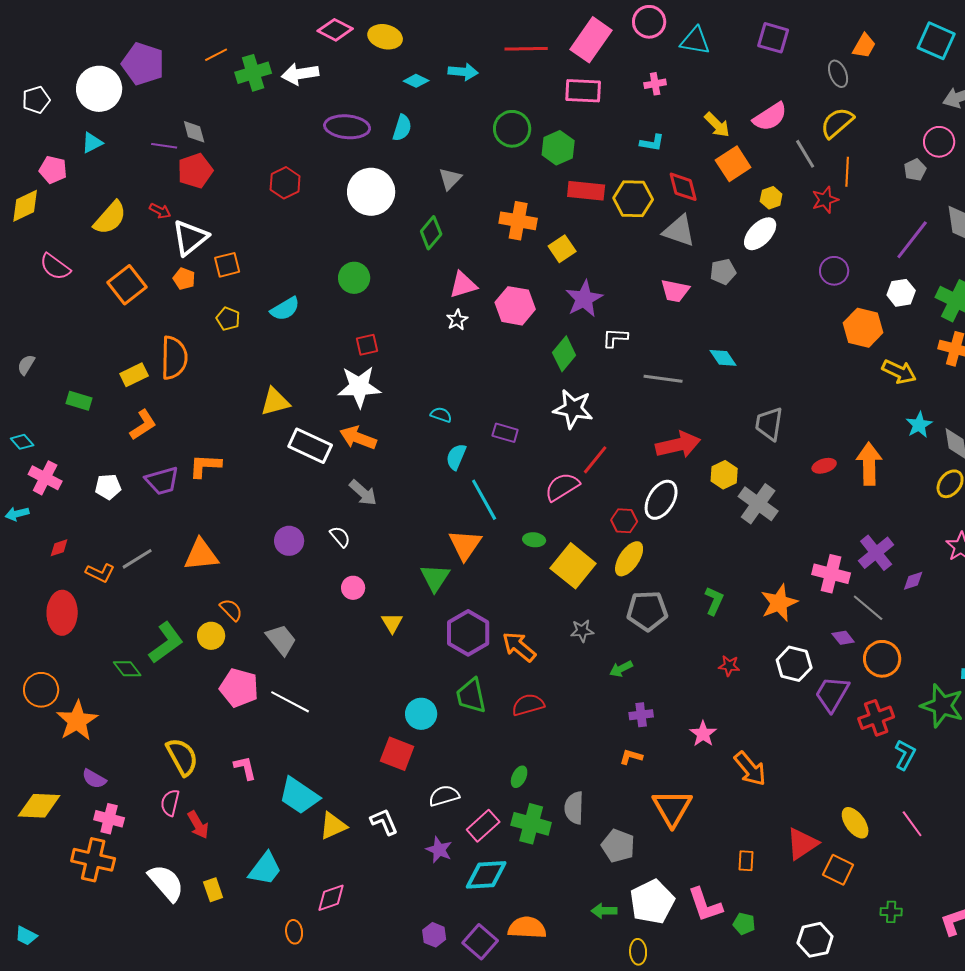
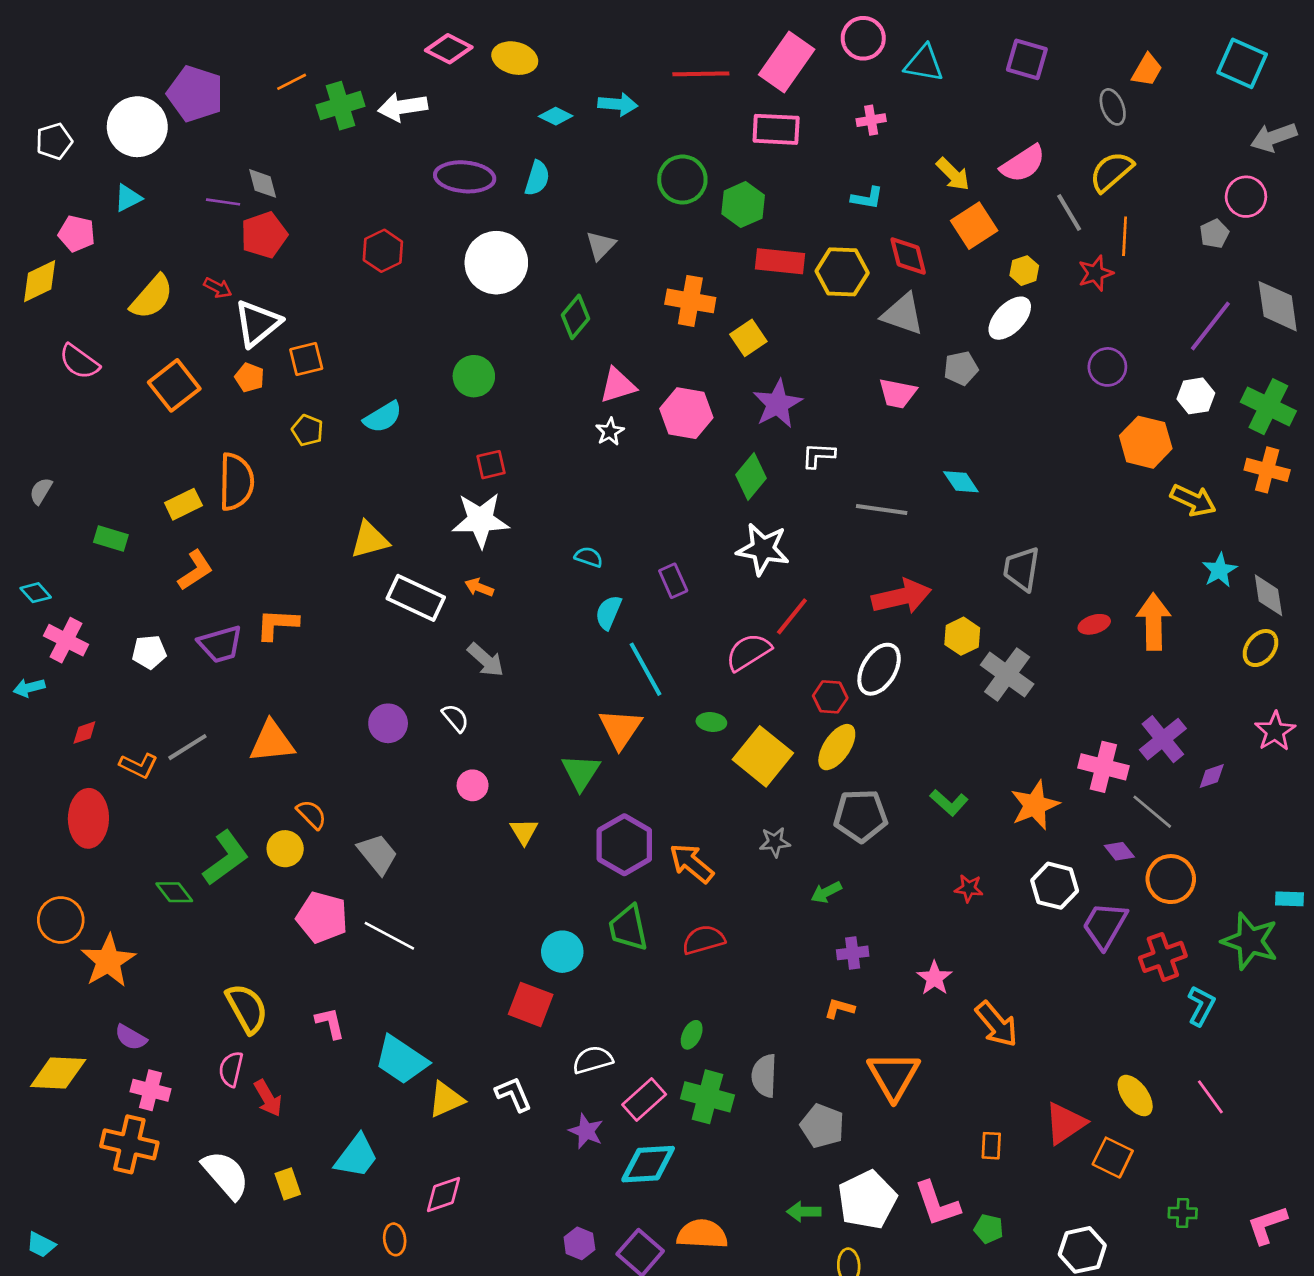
purple rectangle: (505, 433) -> (673, 581), turned 50
orange arrow: (358, 438) -> (479, 587), size x0.6
green L-shape: (714, 601) -> (949, 802), turned 108

